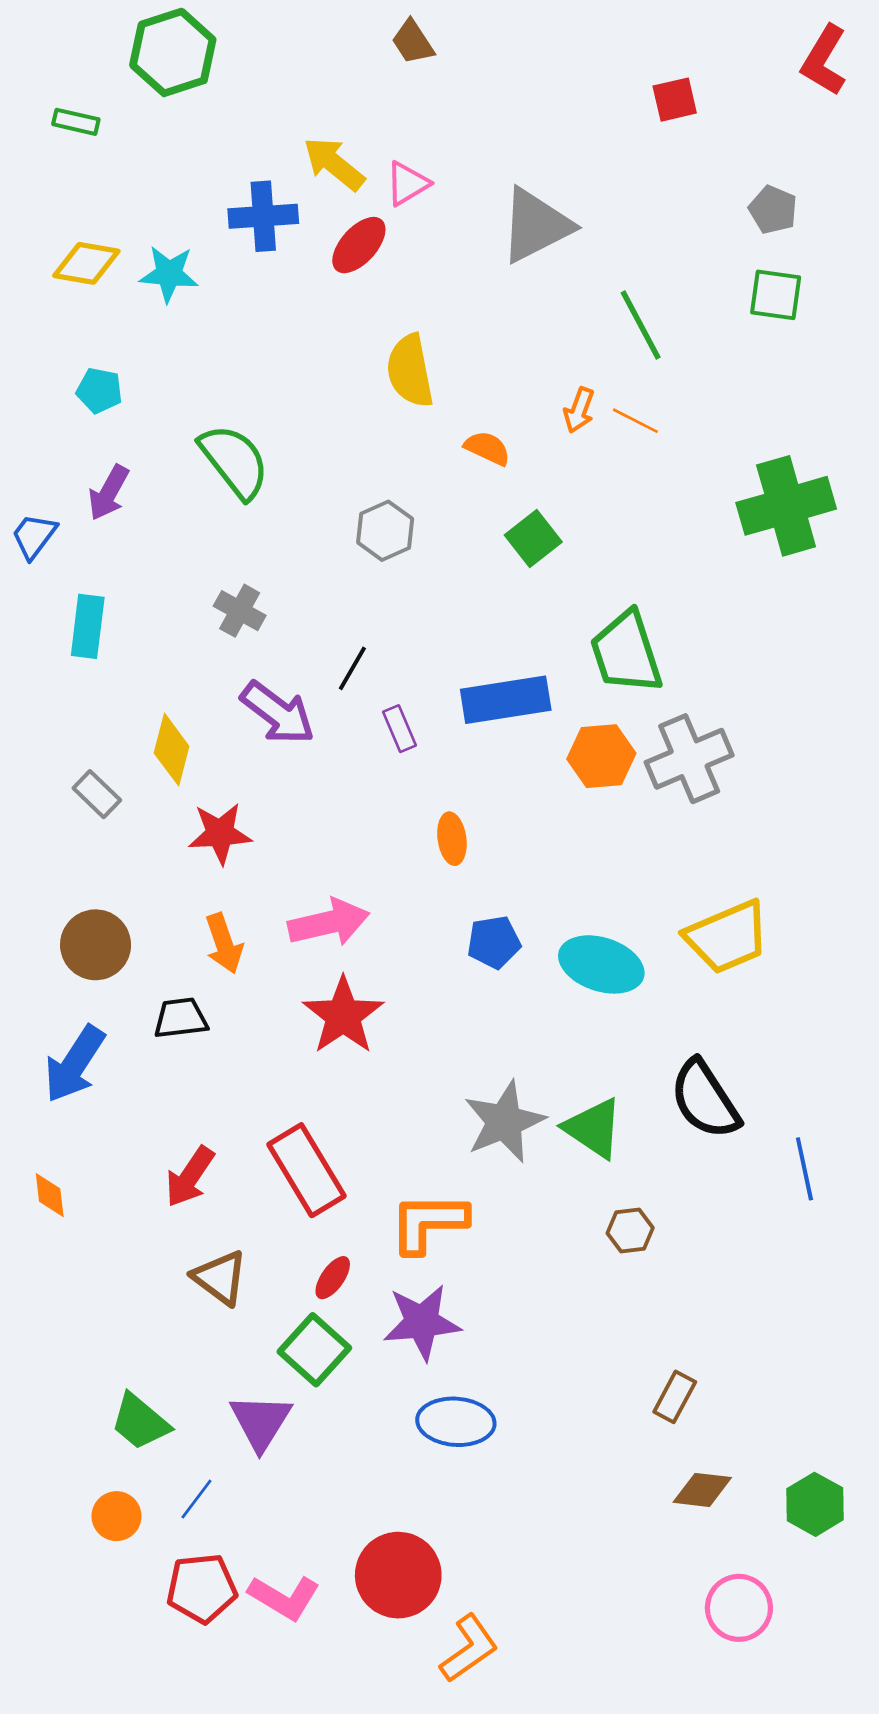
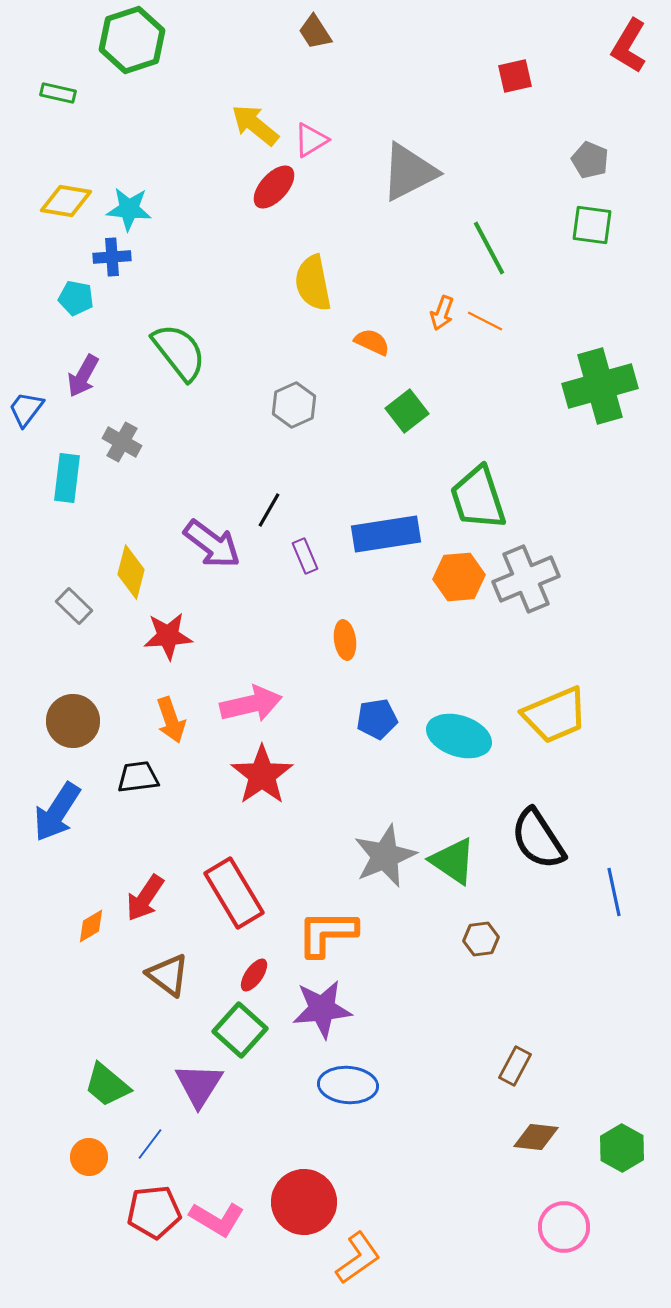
blue cross: (263, 216) -> (112, 257), moved, size x0.7
gray cross: (240, 611) -> (122, 442), moved
orange diamond: (50, 1195) -> (91, 926), moved, turned 66

